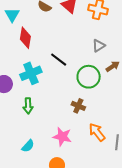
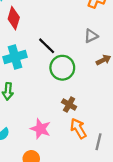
green circle: (89, 77) -> (62, 68), moved
brown cross: (78, 106) -> (69, 105), moved

